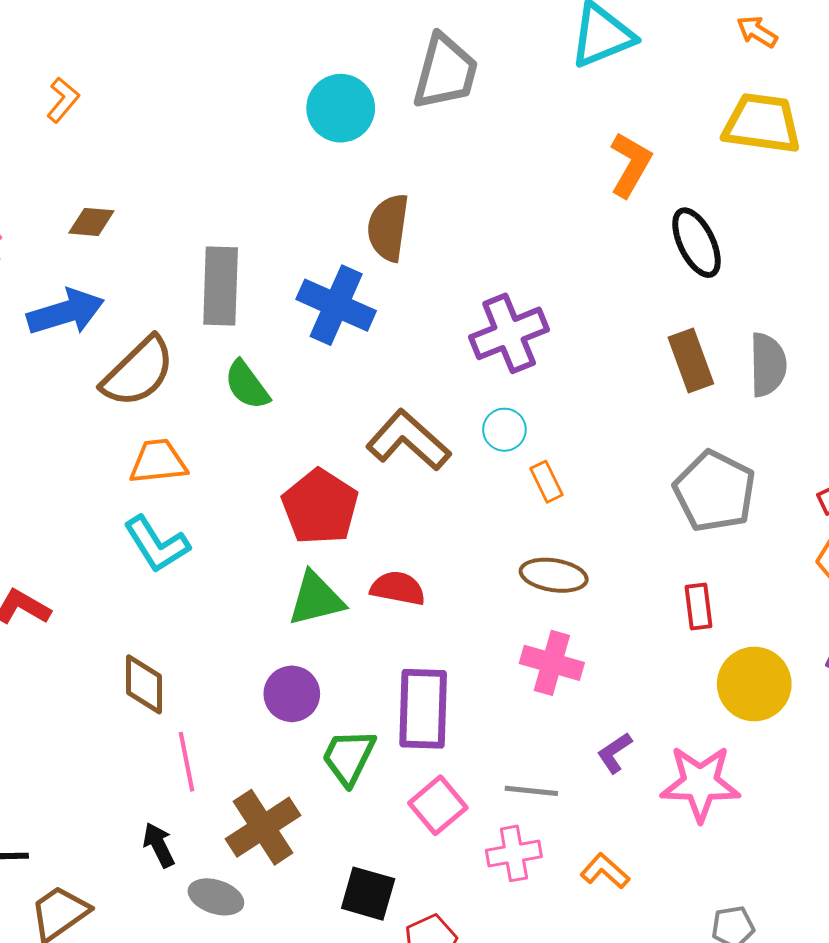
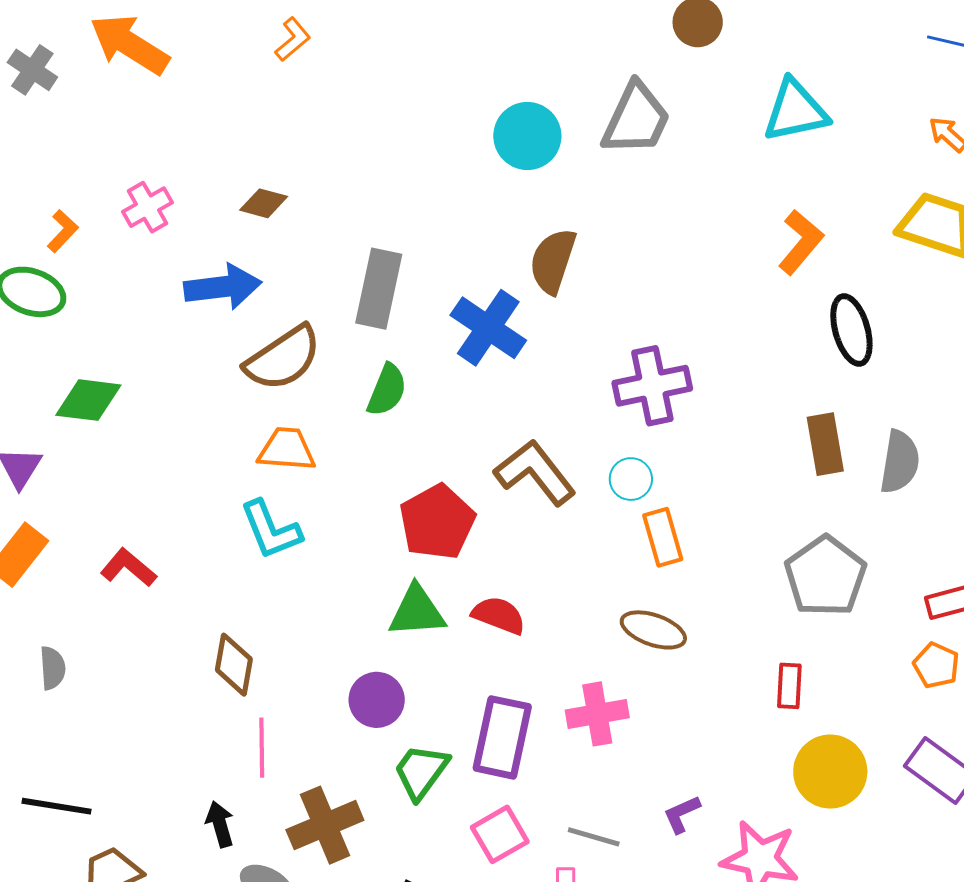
orange L-shape: (63, 100) -> (293, 39), moved
green semicircle: (247, 385) -> (387, 390), turned -132
orange rectangle: (546, 482) -> (663, 537), size x1.4
pink cross: (552, 663) -> (597, 714), moved, turned -36

